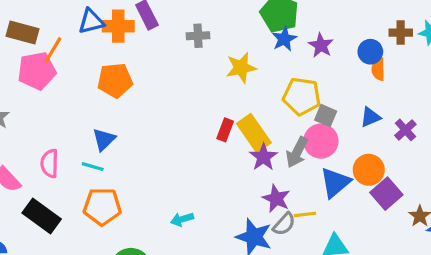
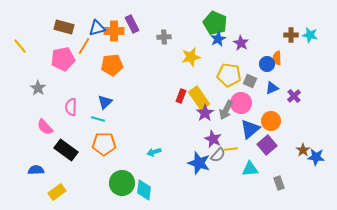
brown rectangle: (22, 33) -> (64, 27), moved
orange line: (53, 50) -> (84, 46), moved
blue circle: (370, 52) -> (267, 64), moved
gray square: (326, 116) -> (250, 81), moved
pink semicircle: (50, 163) -> (71, 107), moved
purple square: (386, 194) -> (267, 145), moved

